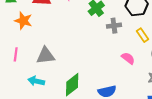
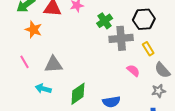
gray cross: (114, 26) -> (121, 38), size x1.6
pink line: (16, 54) -> (25, 62), turned -40

